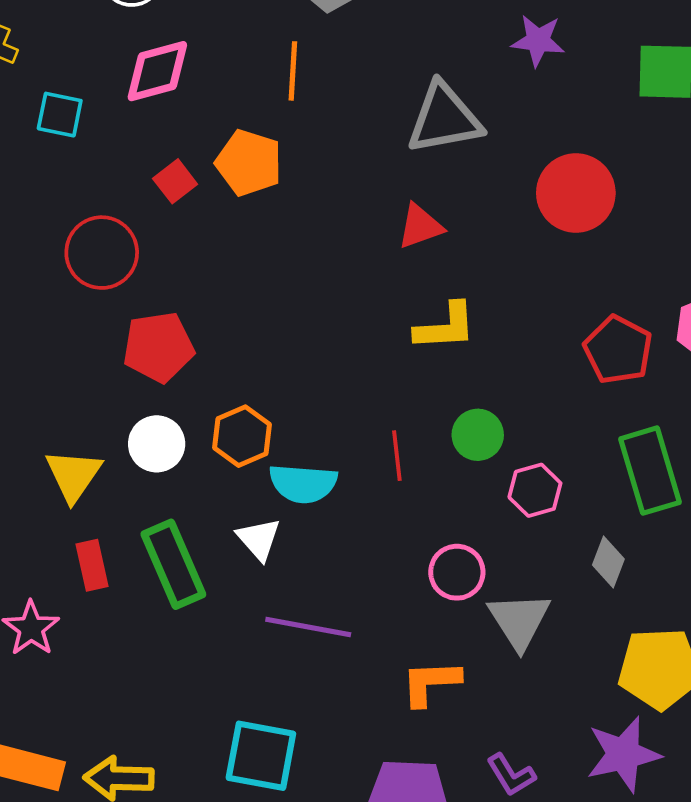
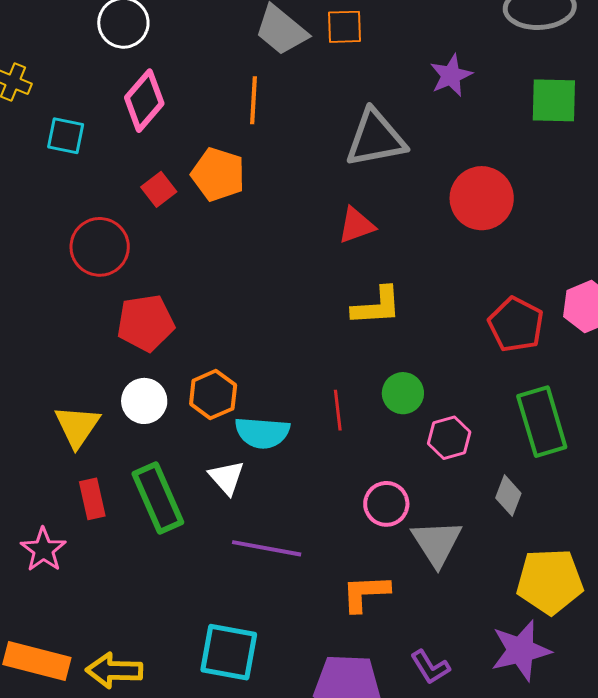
purple star: (538, 41) -> (451, 75), turned -30
pink diamond: (157, 71) -> (144, 101), turned -34

